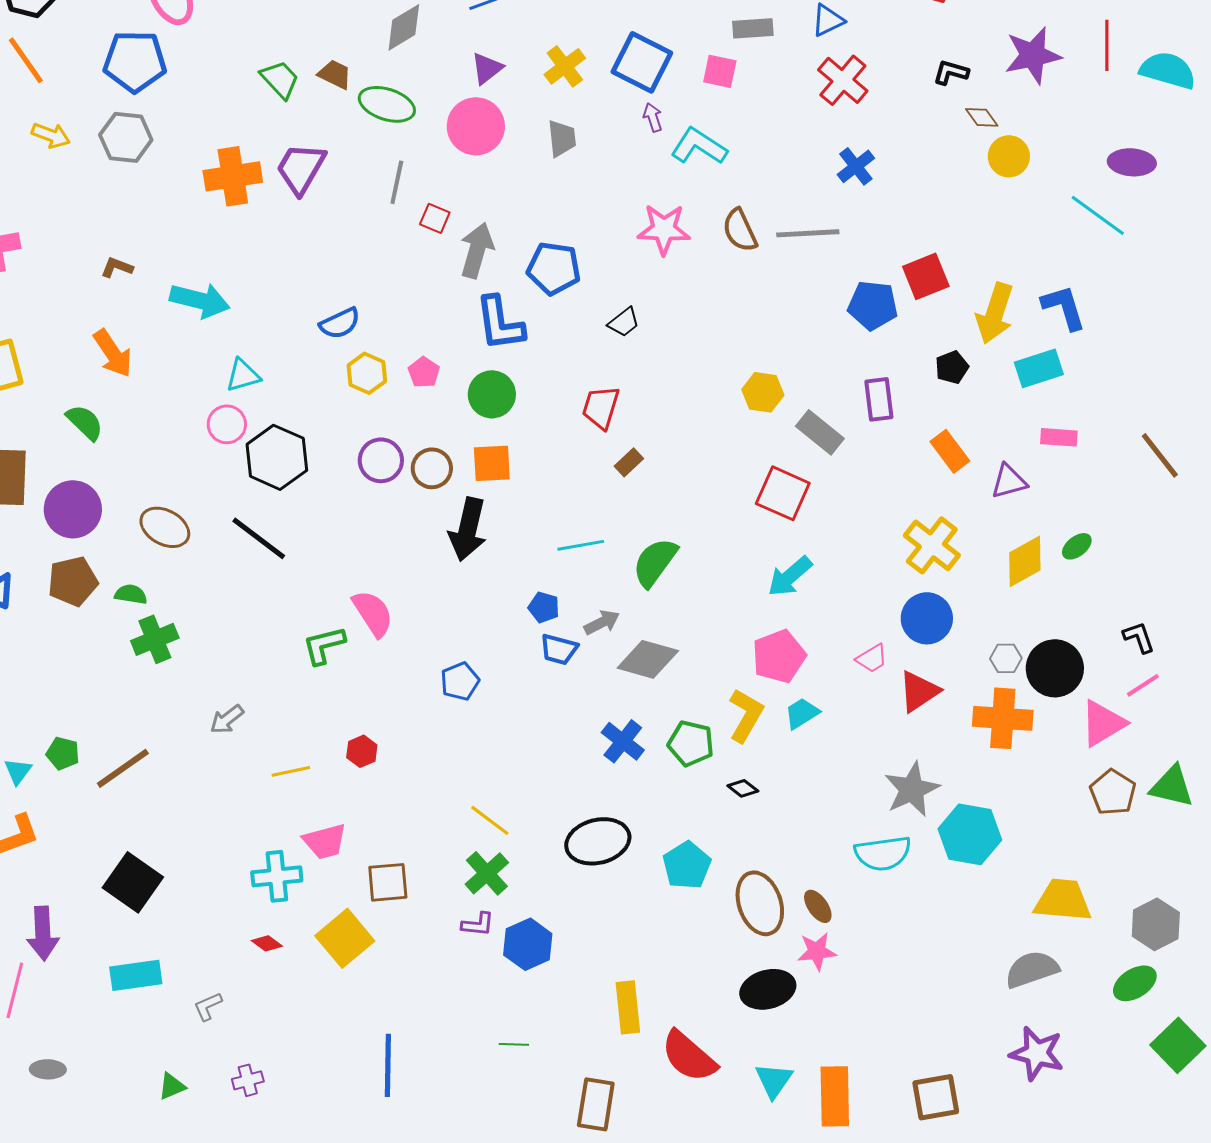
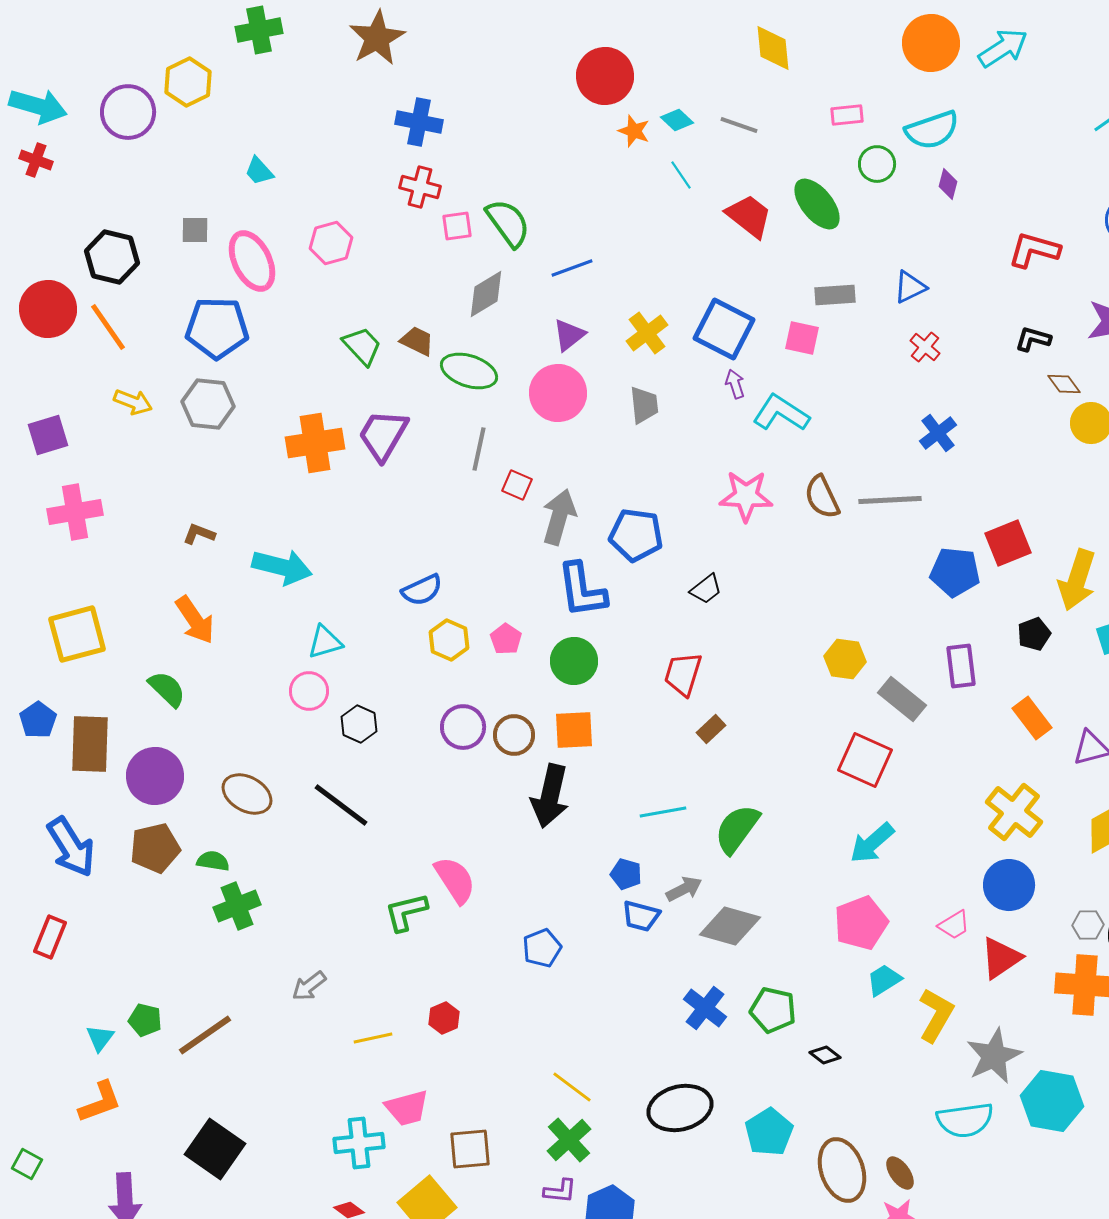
red cross: (843, 80) -> (925, 347), size x0.6
black hexagon: (277, 457) -> (359, 724), size x0.6
yellow L-shape: (746, 715) -> (936, 1015), moved

